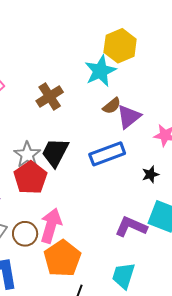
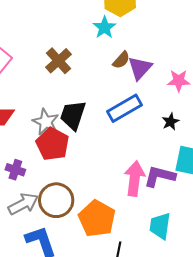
cyan star: (100, 71) -> (104, 27), size x0.7
pink arrow: (51, 225) -> (135, 179), moved
brown circle: (25, 234) -> (56, 200), size x1.4

